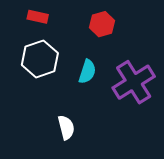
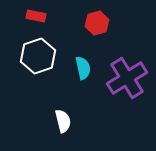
cyan semicircle: (87, 72) -> (83, 68), turned -30

